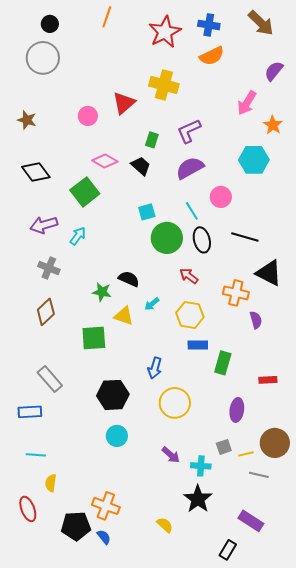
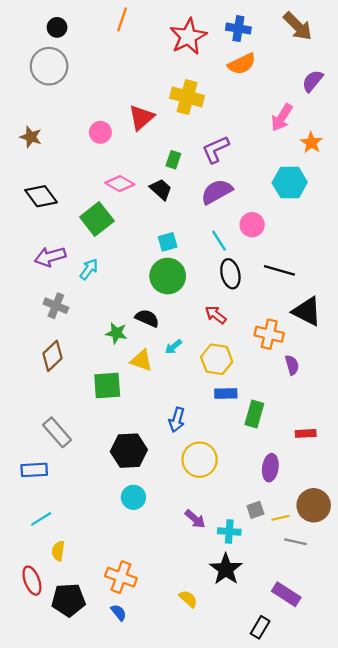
green circle: (167, 238) -> (168, 276), moved
cyan line: (36, 455) -> (41, 519), turned -36
black pentagon: (76, 526) -> (68, 600), moved

